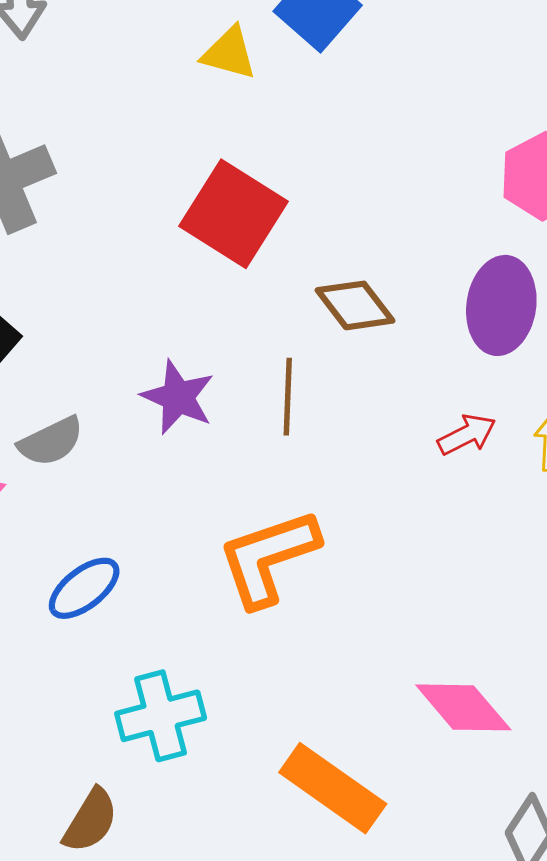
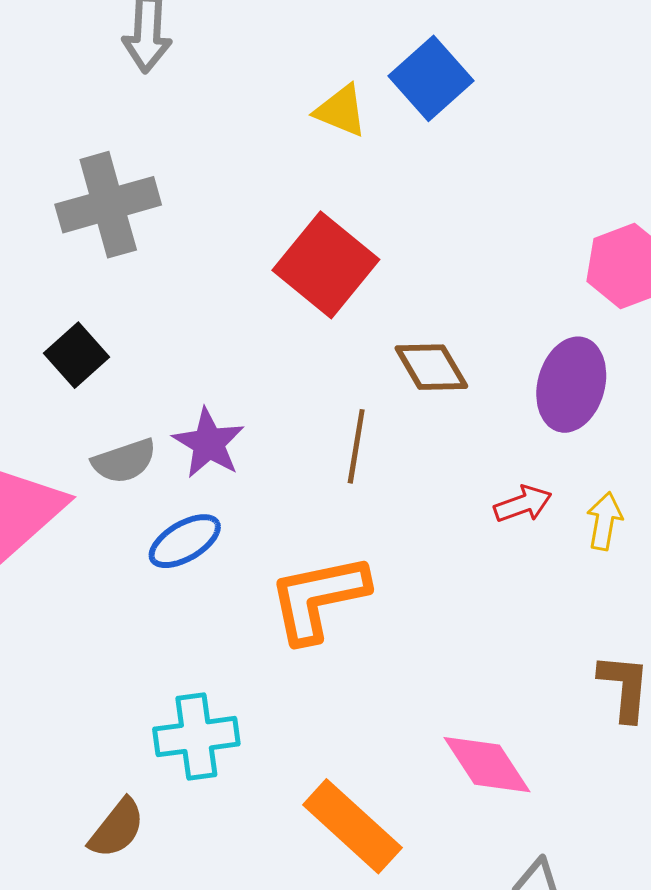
purple star: (178, 397) -> (209, 443), moved
blue ellipse: (84, 588) -> (185, 541), moved

